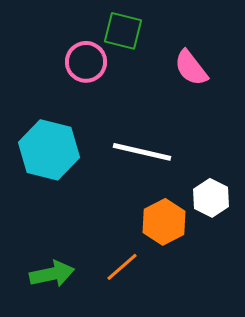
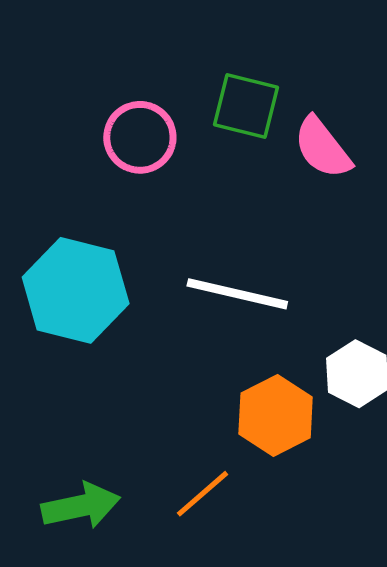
green square: (123, 31) -> (246, 106), moved

